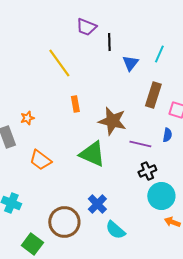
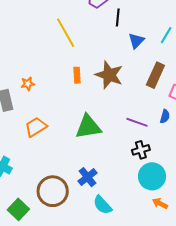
brown star: (112, 121) -> (109, 75), moved
green triangle: (92, 154) -> (88, 127), turned -40
orange trapezoid: (40, 160) -> (36, 127), turned 105

